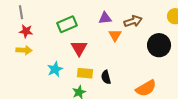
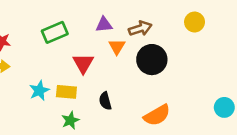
black circle: (159, 45) -> (152, 60), moved
red triangle: (79, 48) -> (83, 63), moved
yellow rectangle: (85, 73) -> (66, 92), moved

